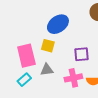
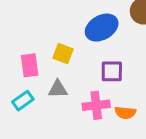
blue ellipse: (58, 24) -> (102, 28), moved
pink rectangle: (26, 56) -> (30, 65), size x0.7

